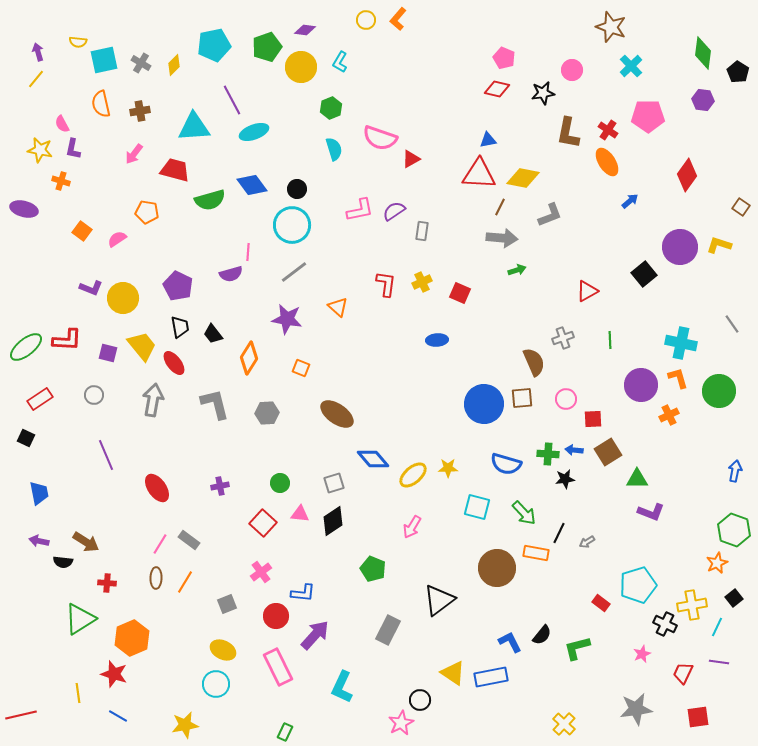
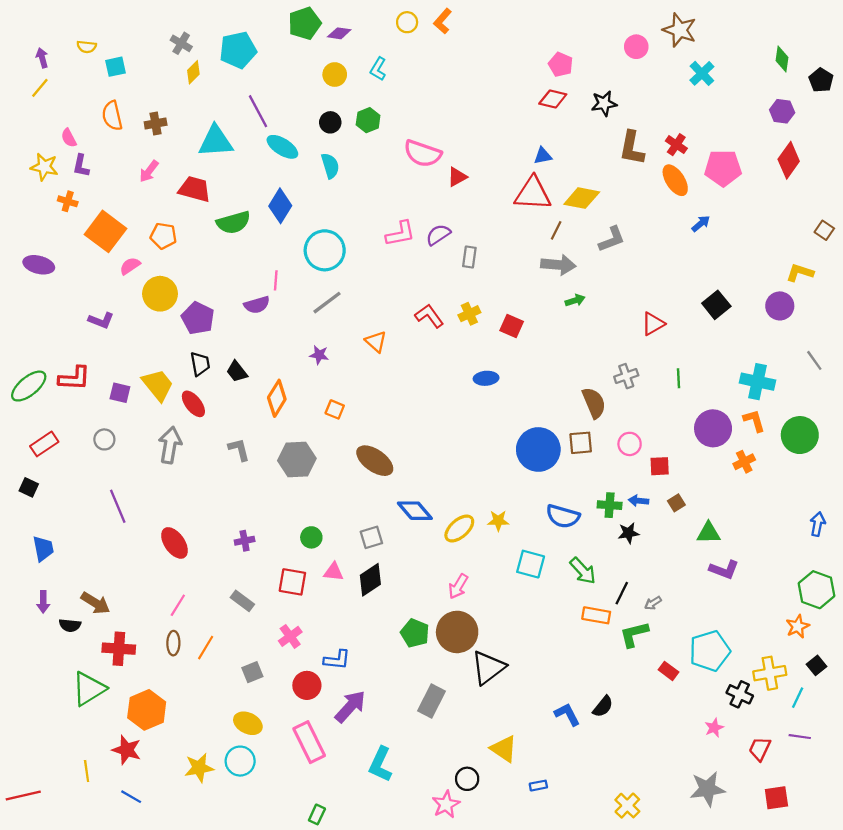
green pentagon: (267, 47) -> (305, 23), moved
green diamond: (703, 53) -> (782, 59), size x0.7
cyan square: (104, 60) -> (116, 67), size x0.7
gray cross: (141, 63) -> (181, 43), moved
yellow circle: (301, 67) -> (335, 75), size x0.7
pink circle: (572, 70) -> (636, 47), moved
pink pentagon: (648, 116) -> (723, 168), moved
cyan ellipse: (254, 132) -> (282, 147), turned 52
cyan semicircle: (334, 149) -> (330, 166), moved
red diamond: (687, 175) -> (789, 160), moved
blue diamond: (252, 185) -> (280, 206), turned 68
black circle: (297, 189) -> (330, 122), moved
purple ellipse: (24, 209) -> (39, 265), moved
orange square: (82, 231) -> (105, 231), moved, size x1.8
purple circle: (680, 247) -> (780, 306), moved, size x0.7
red L-shape: (386, 284) -> (429, 316), turned -44
yellow circle: (123, 298) -> (160, 294), moved
purple star: (287, 319) -> (319, 355), size x0.6
gray L-shape: (215, 404) -> (239, 449), size x0.7
gray hexagon: (267, 413) -> (297, 460), size x1.4
brown square: (608, 452) -> (676, 503), size x0.6
red square: (263, 523) -> (292, 582), turned -32
gray rectangle: (189, 540) -> (242, 601), moved
purple arrow: (39, 541) -> (43, 602), turned -102
brown circle: (497, 568) -> (457, 632), moved
red cross: (107, 583) -> (119, 649), size x1.6
green L-shape: (577, 648) -> (634, 634), moved
blue rectangle: (491, 677) -> (538, 786), moved, size x0.5
yellow star: (185, 725) -> (199, 768), moved

